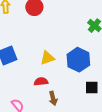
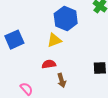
blue hexagon: (78, 60) -> (66, 18), moved

